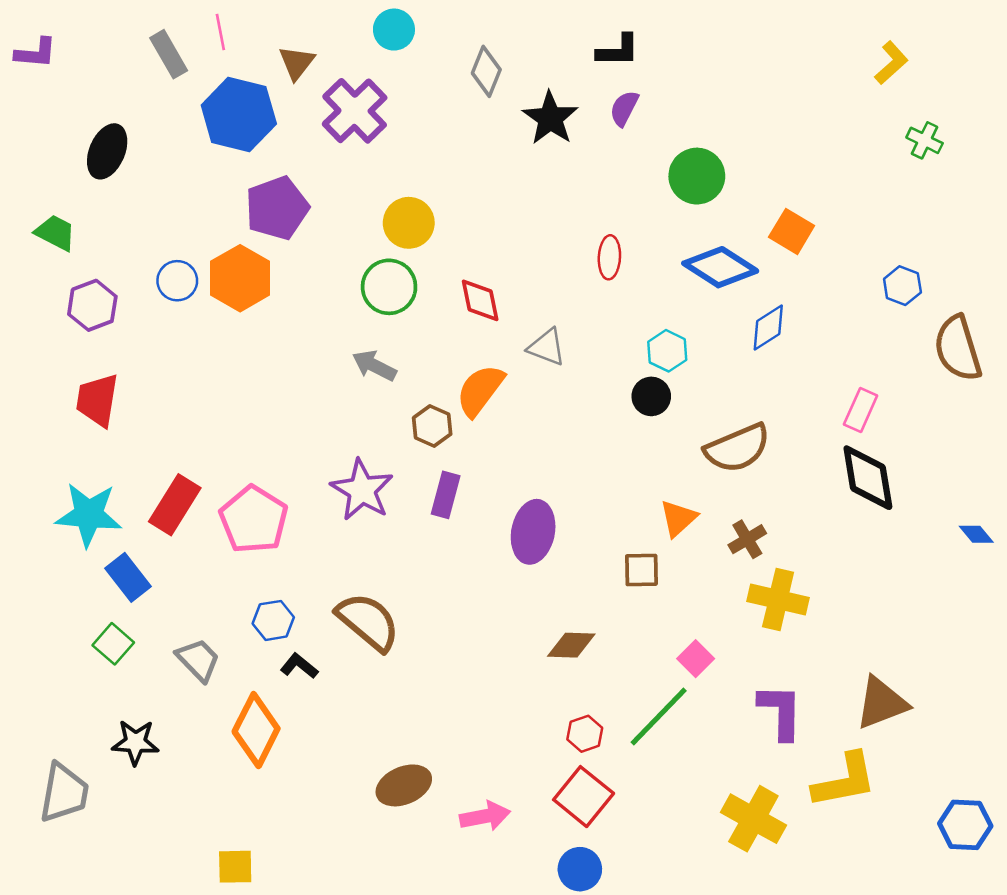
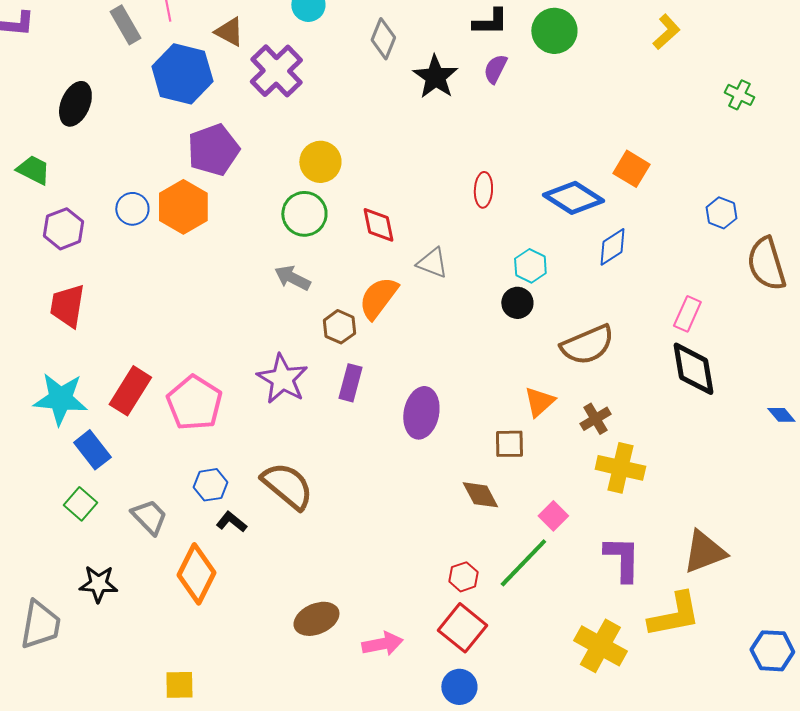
brown triangle: (297, 63) -> (229, 32), turned -40
yellow L-shape: (891, 63) -> (666, 32), moved
green circle: (697, 176) -> (554, 31), moved
brown diamond: (571, 645) -> (480, 495), moved, turned 60

